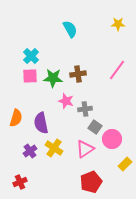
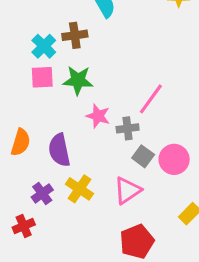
pink line: (117, 70) -> (151, 99), moved
brown cross: (78, 74) -> (75, 35), moved
pink circle: (112, 139) -> (174, 159), moved
red cross: (20, 182) -> (24, 226), moved

